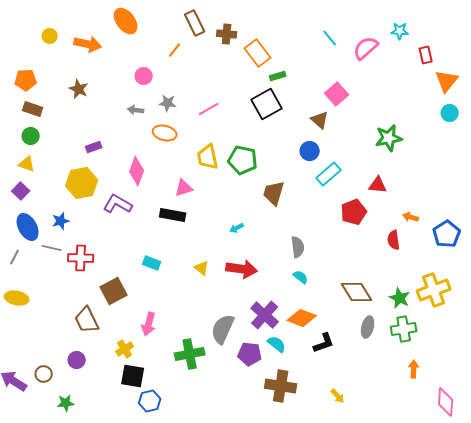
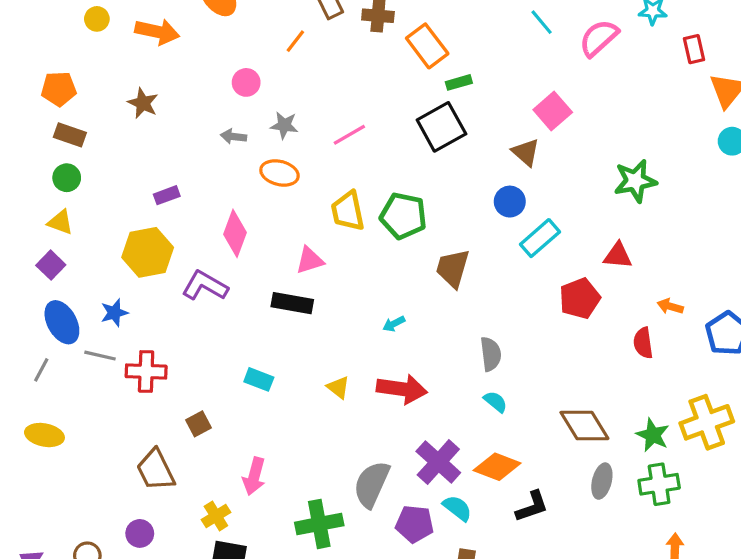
brown square: (114, 291) -> (199, 424), size x0.6

